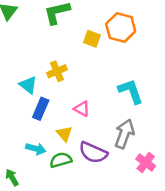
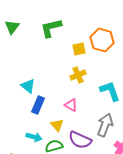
yellow square: (92, 39) -> (79, 49), turned -32
yellow cross: (57, 71) -> (78, 75), moved

